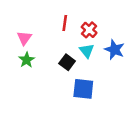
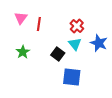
red line: (65, 23) -> (39, 24), moved
pink triangle: (24, 38) -> (21, 18), moved

